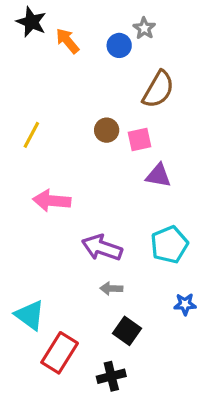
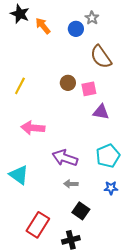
brown semicircle: (158, 89) -> (101, 57), turned 115
blue star: (185, 304) -> (111, 188), moved
cyan triangle: (30, 315) -> (19, 175), moved

